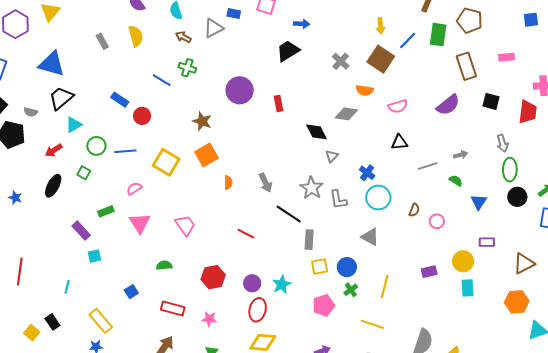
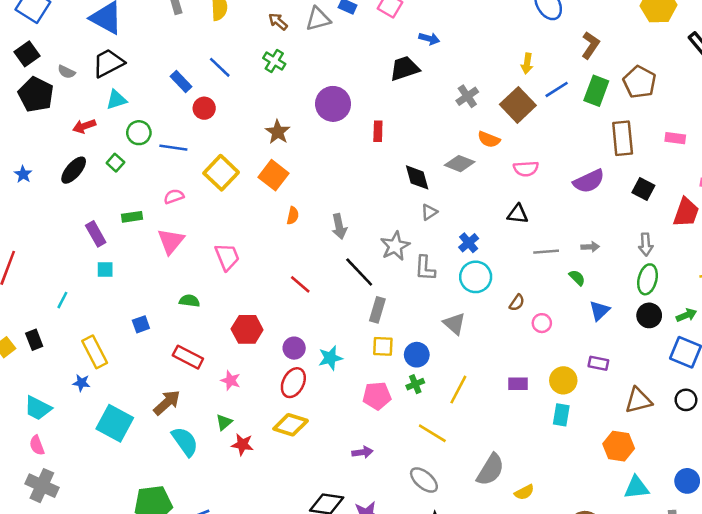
blue line: (162, 80) -> (220, 67), moved
orange square: (207, 155) -> (273, 175), turned -35

